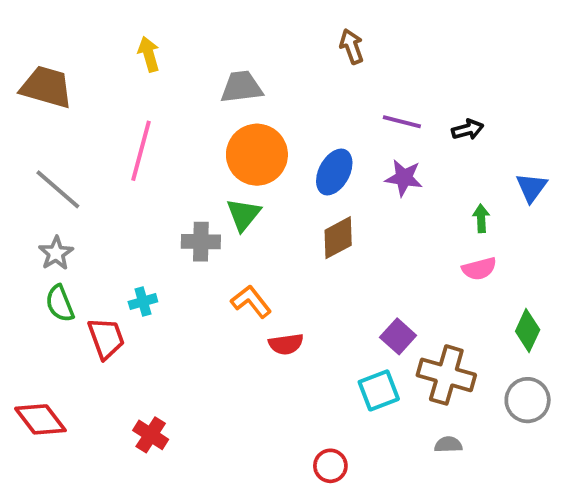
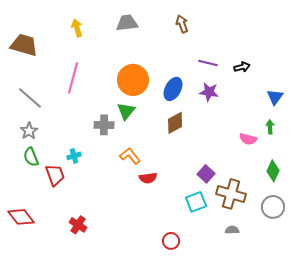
gray trapezoid: (241, 87) -> (127, 23), moved
green arrow: (481, 218) -> (270, 127), moved
pink semicircle: (479, 269) -> (248, 139), turned 30

